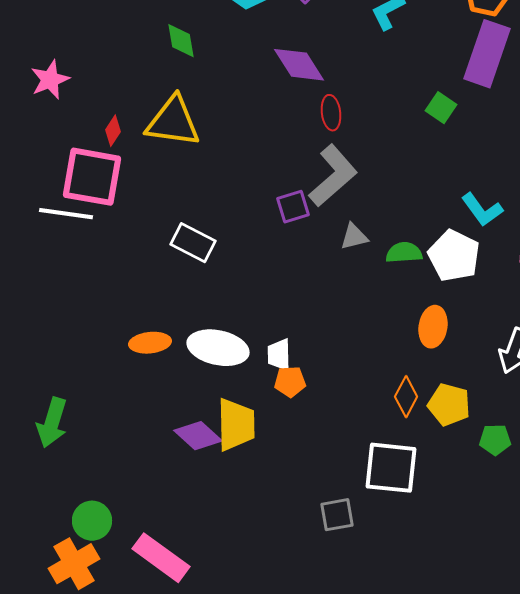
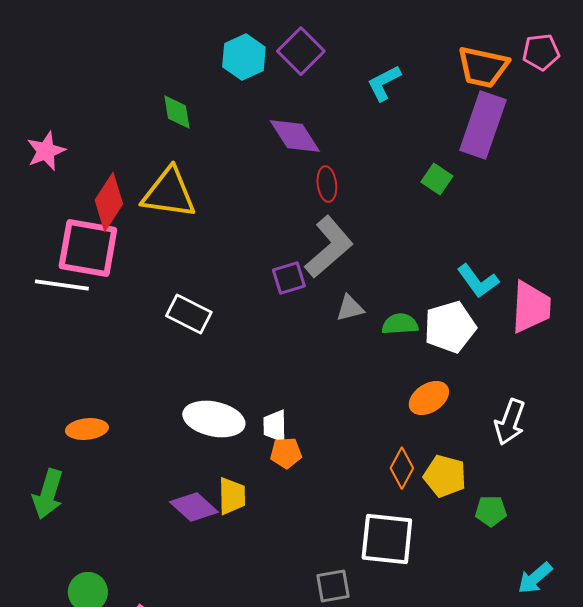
red diamond: (113, 131) -> (109, 202), size x1.8
white pentagon: (454, 256) -> (450, 327), turned 30
orange ellipse: (433, 327) -> (429, 398), turned 48
orange ellipse: (150, 343) -> (87, 429), moved
yellow trapezoid: (236, 425) -> (232, 496), size x0.7

